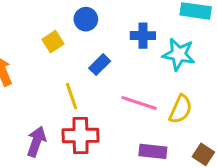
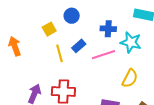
yellow line: (72, 96) -> (60, 53), moved
pink line: (139, 103) -> (104, 55), moved, turned -40

